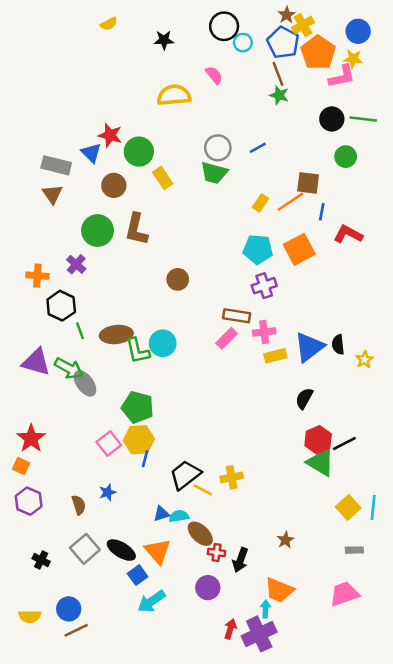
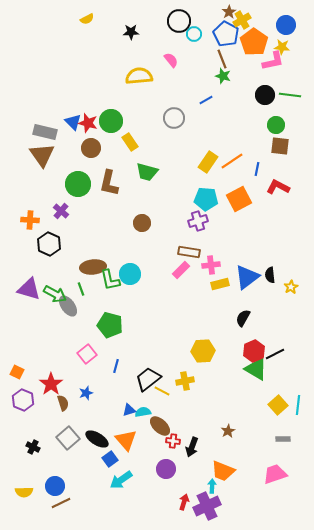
red star: (110, 135) -> (88, 123), moved
blue line: (258, 148) -> (206, 100), moved
green trapezoid: (214, 173) -> (147, 172), moved
brown square: (308, 183) -> (280, 146), moved
brown triangle: (52, 194) -> (42, 155), size x1.5
yellow rectangle: (260, 203) -> (208, 162), size x1.5
purple cross: (264, 286) -> (198, 221), moved
green line: (80, 331) -> (81, 289), moved
red star: (31, 439) -> (51, 384), moved
yellow hexagon: (139, 440) -> (203, 351), moved

